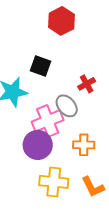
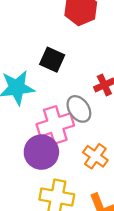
orange cross: (84, 145) -> (95, 156), turned 30

